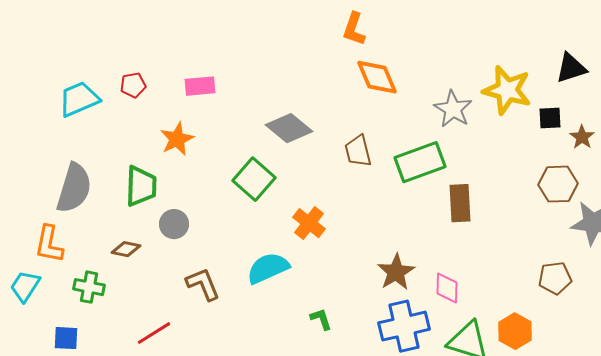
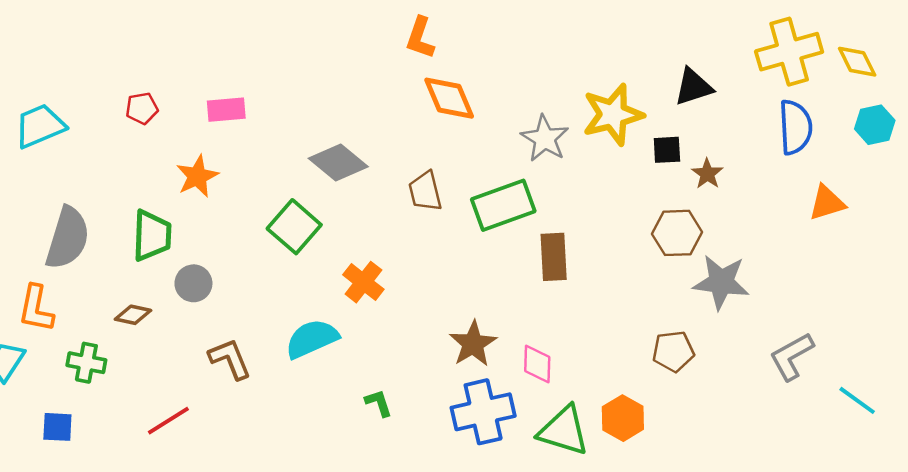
yellow star: (507, 90) -> (613, 115), turned -30
cyan trapezoid: (79, 99) -> (40, 126), moved

